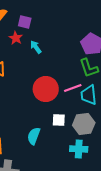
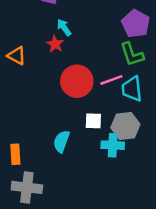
red star: (16, 38) -> (55, 44), moved
cyan cross: (79, 149) -> (113, 145), moved

